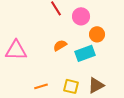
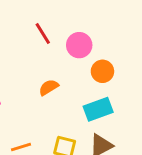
cyan rectangle: (85, 53) -> (98, 109), moved

